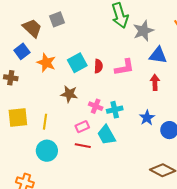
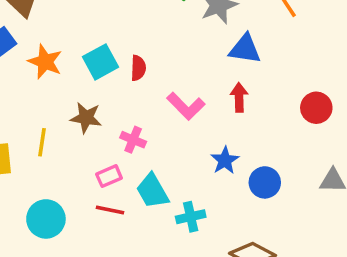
pink L-shape: (124, 67) -> (186, 106), moved, turned 55
cyan cross: (115, 110) -> (191, 217), moved
yellow line: (45, 122) -> (42, 142), moved

